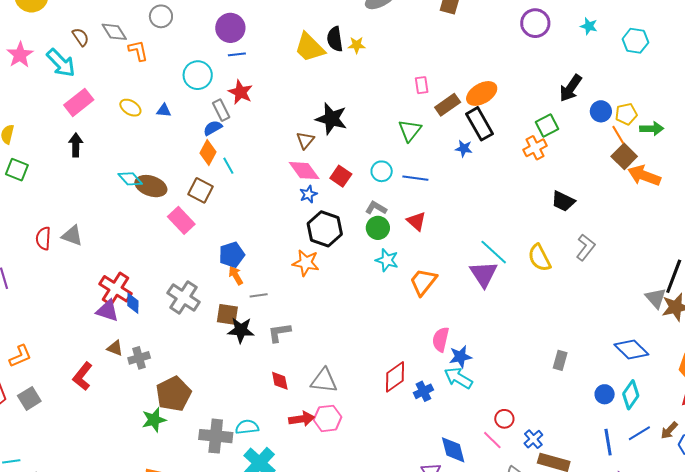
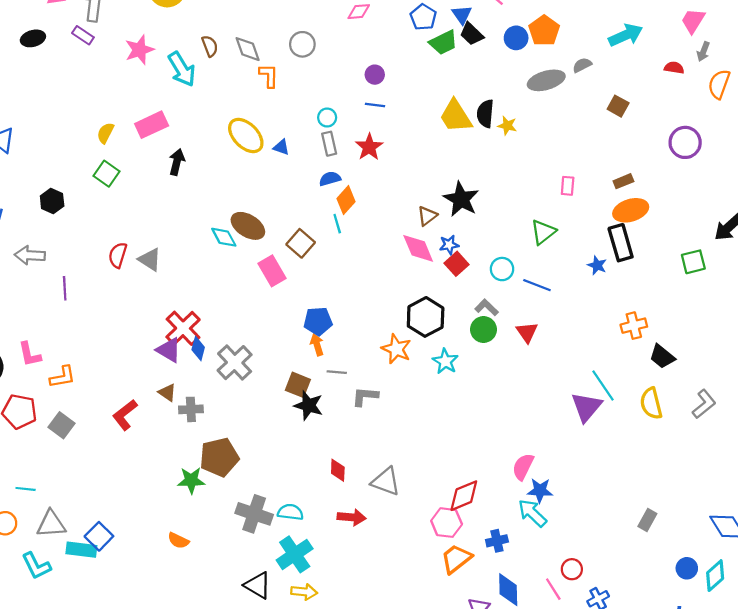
purple circle: (535, 23) -> (685, 142), moved
purple circle: (230, 28) -> (375, 75), size x0.6
cyan circle: (198, 75) -> (327, 118), size x0.6
pink rectangle: (79, 102) -> (152, 125), moved
brown rectangle: (448, 105) -> (623, 181), moved, size x0.7
yellow ellipse: (130, 108) -> (246, 136), size x1.6
gray rectangle: (221, 110) -> (329, 144), moved
orange cross: (535, 148) -> (634, 326), moved
orange diamond: (208, 153) -> (346, 200), moved
cyan diamond: (130, 179) -> (224, 237), moved
blue star: (308, 194) -> (449, 245), moved
black trapezoid: (563, 201) -> (662, 357), moved
cyan star: (387, 260) -> (445, 361), moved
orange trapezoid: (423, 282) -> (456, 559), moved
gray cross: (184, 297) -> (235, 363), moved
gray L-shape: (279, 333) -> (365, 396), moved
blue cross: (423, 391) -> (497, 541), moved
gray square: (29, 398) -> (61, 425), turned -35
pink hexagon: (328, 418) -> (447, 523), moved

